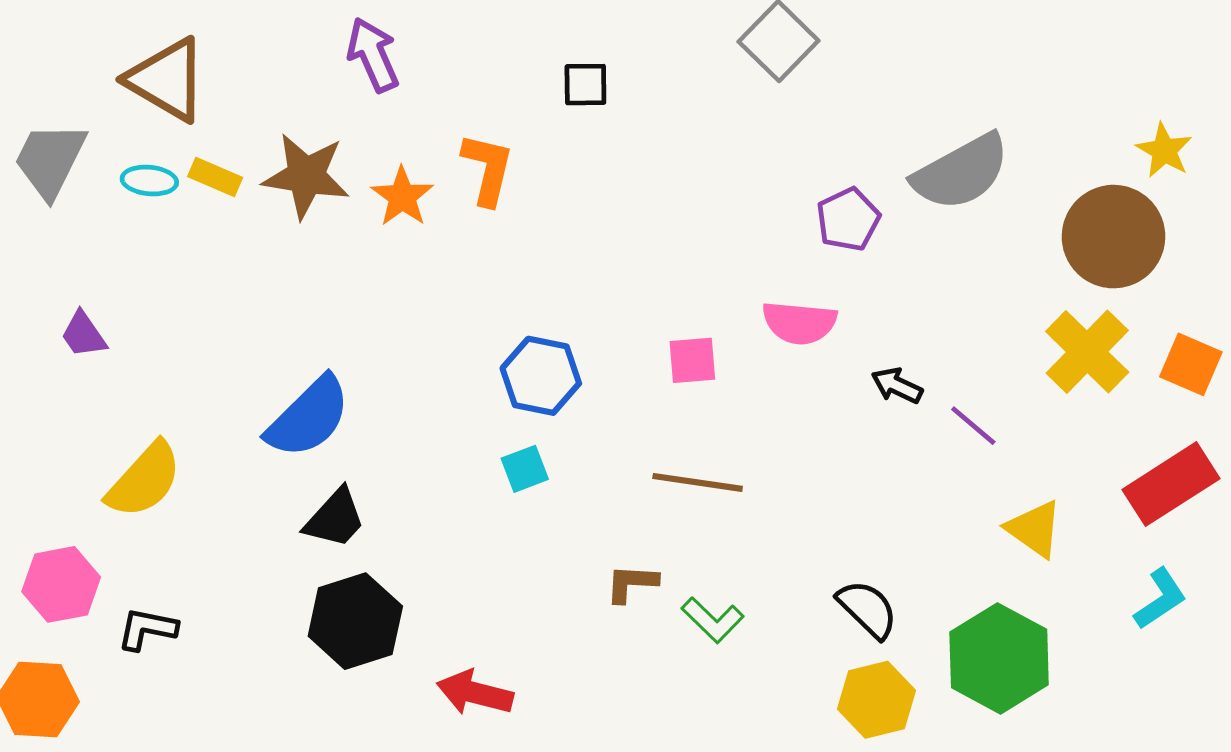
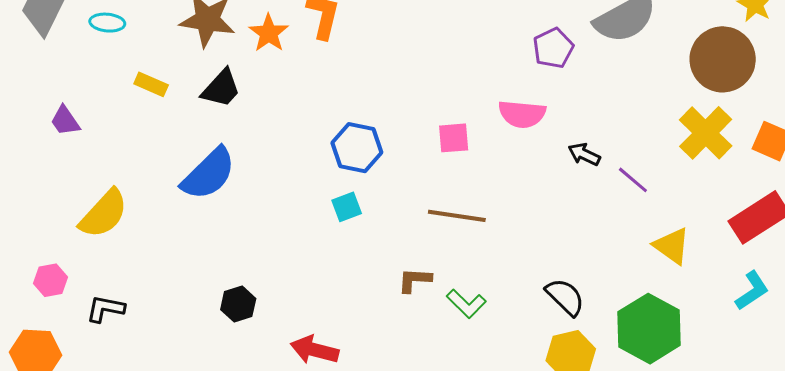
yellow rectangle: (215, 177) -> (151, 84), moved
black trapezoid: (335, 518) -> (221, 88), moved
pink hexagon: (61, 584) -> (50, 280), size x0.7
black hexagon: (355, 621) -> (238, 304), size x0.6

